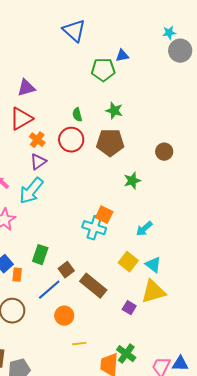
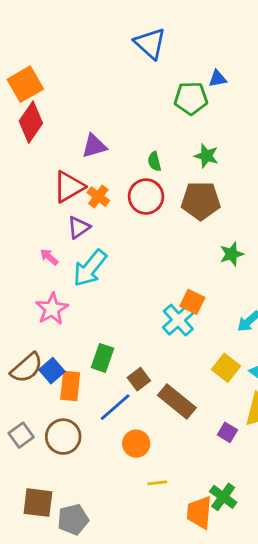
purple triangle: (26, 88) -> (94, 146), moved
red triangle: (21, 119) -> (69, 187), moved
purple triangle: (38, 162) -> (79, 227), moved
cyan cross: (94, 228) -> (178, 320), turned 30
orange rectangle: (17, 275) -> (70, 386), size x1.5

